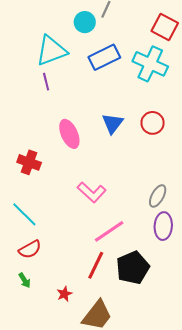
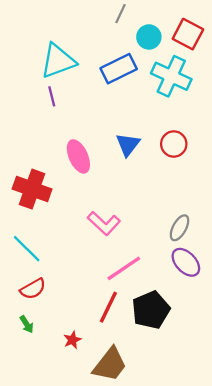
cyan circle: (85, 22) -> (149, 37), moved
red cross: (29, 162) -> (32, 189), size x1.4
purple ellipse: (163, 226) -> (186, 262), turned -48

